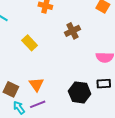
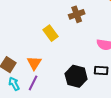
yellow rectangle: (30, 43) -> (50, 33), moved
purple line: (38, 104) -> (33, 83), turned -49

